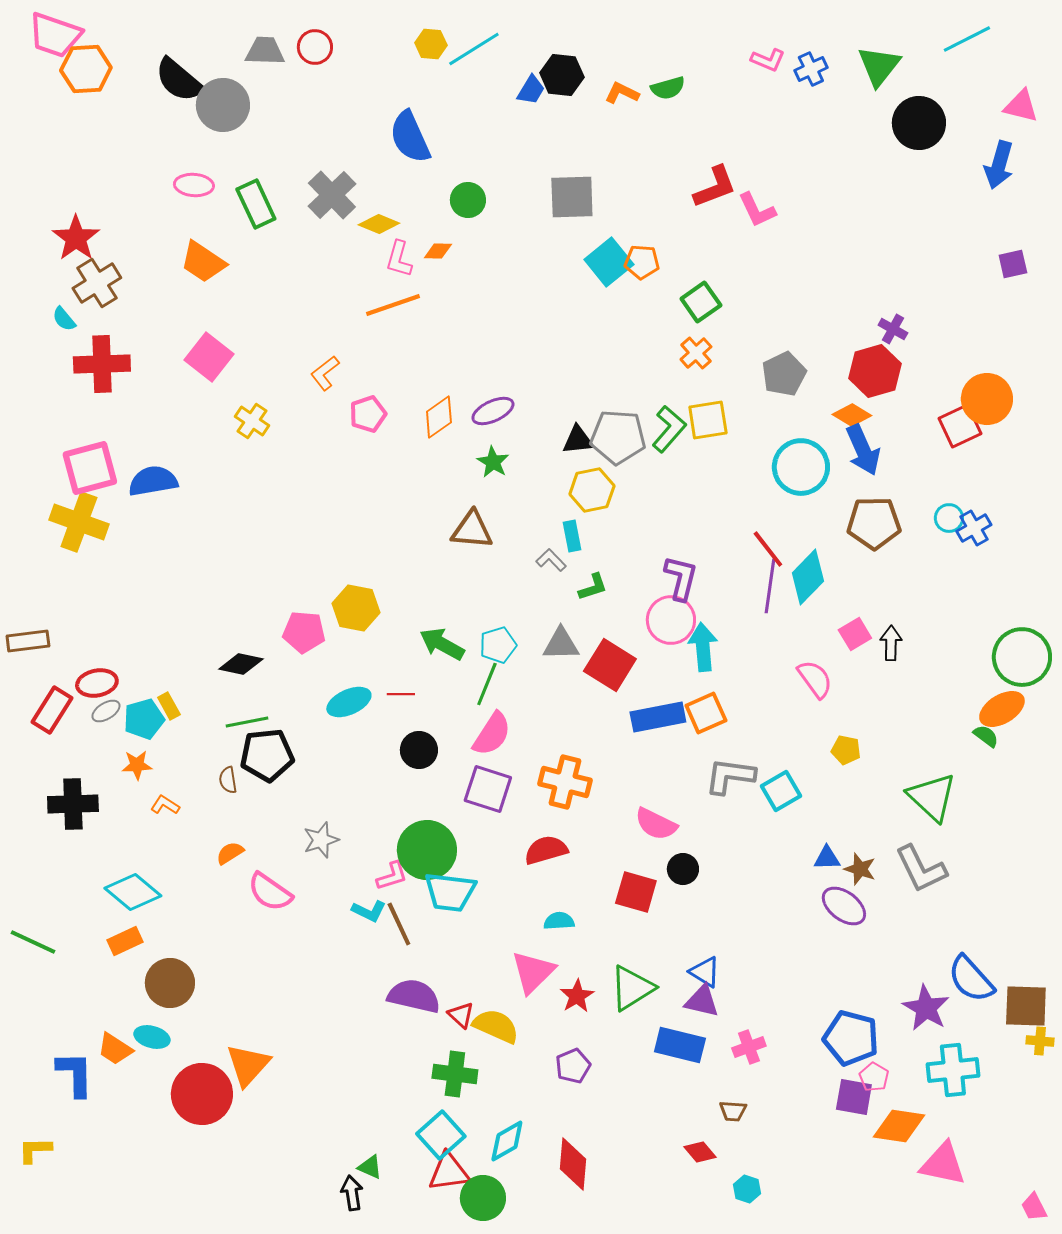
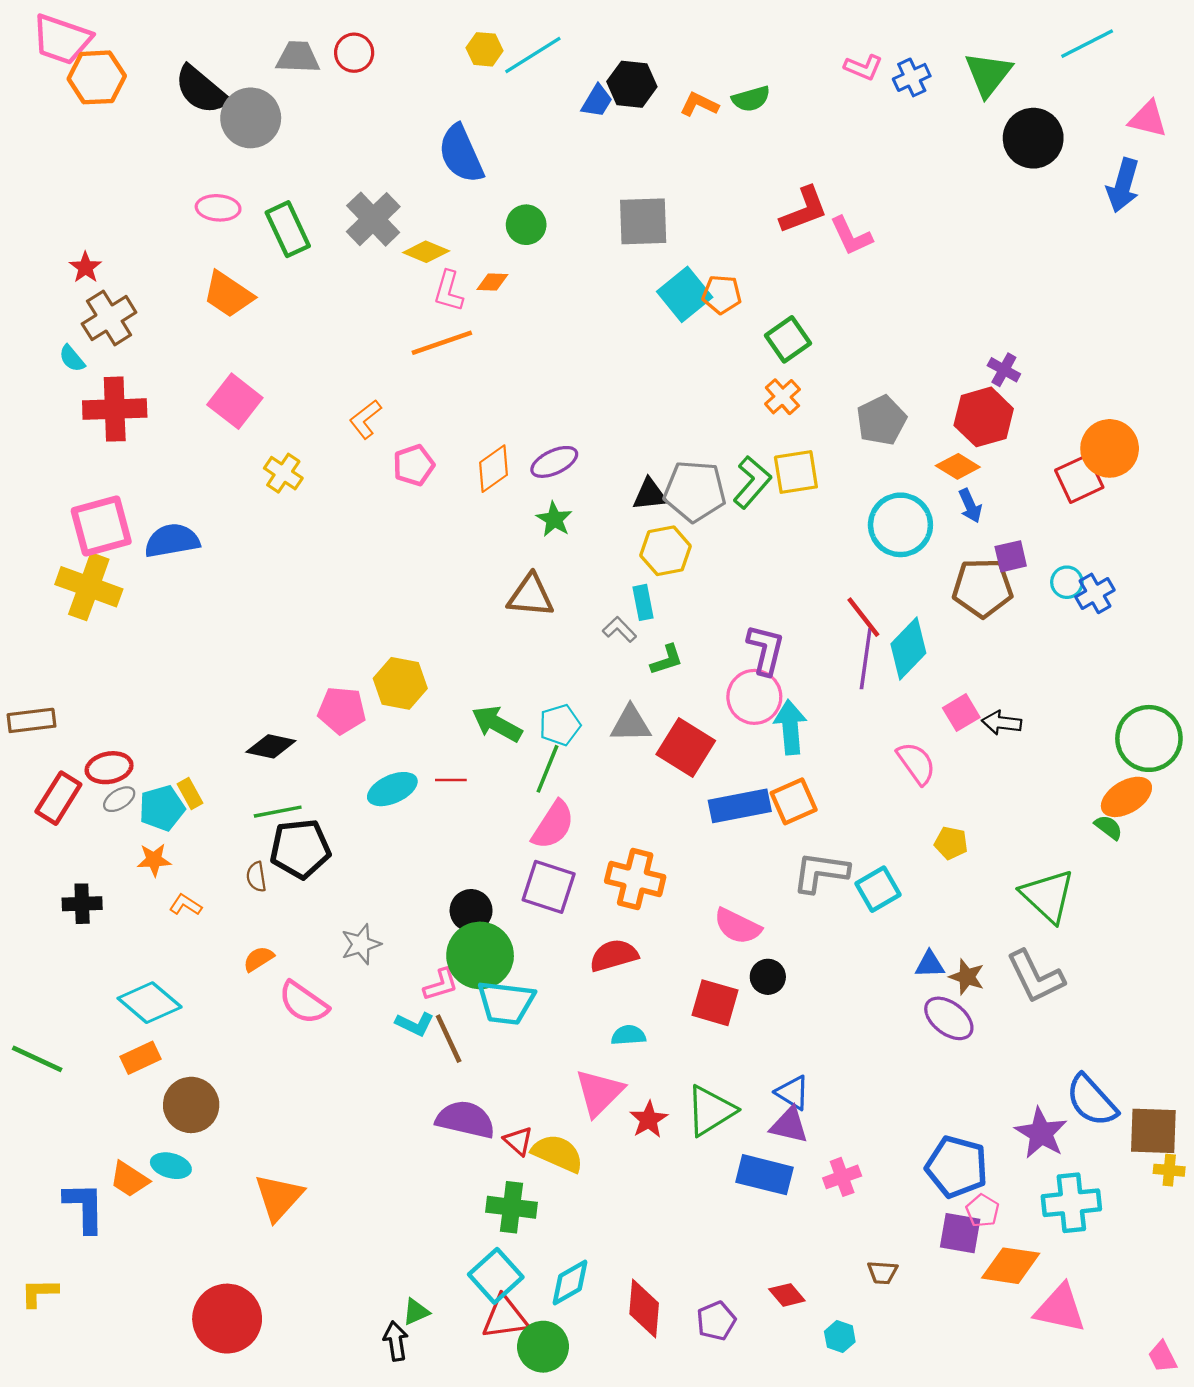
red star: (76, 238) -> (85, 267), size x0.6
purple square: (1013, 264) -> (1011, 556), moved
blue arrow: (863, 450) -> (970, 506), size x0.6
black arrow: (891, 643) -> (1002, 723), turned -84
black circle: (419, 750) -> (471, 910), moved
black cross: (73, 804) -> (82, 904), size x0.7
purple pentagon: (573, 1066) -> (716, 1321), moved
red circle: (202, 1094) -> (227, 1319), moved
brown trapezoid: (733, 1111) -> (883, 1272), moved
green triangle: (370, 1167) -> (416, 1312), turned -48

